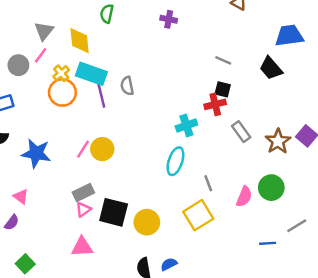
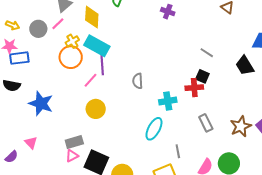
gray semicircle: (127, 86) -> (138, 81), moved
gray rectangle: (241, 132) -> (206, 123), moved
pink line: (83, 149) -> (90, 80), moved
pink triangle: (21, 197) -> (31, 143), moved

